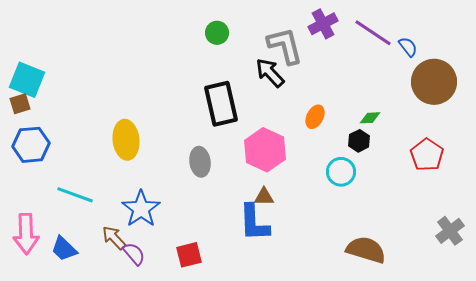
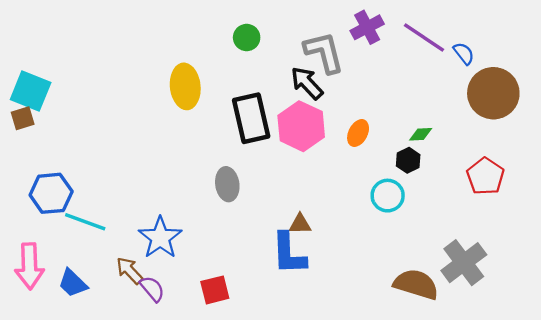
yellow ellipse: (126, 140) -> (185, 86), moved
blue hexagon: (31, 145) -> (51, 193), moved
pink hexagon: (265, 150) -> (301, 126), moved
gray cross: (450, 231) -> (464, 263), moved, size x1.4

